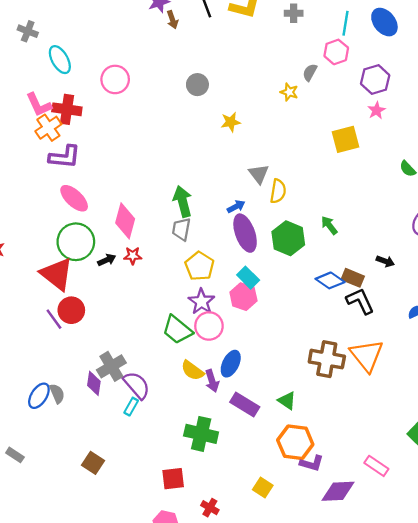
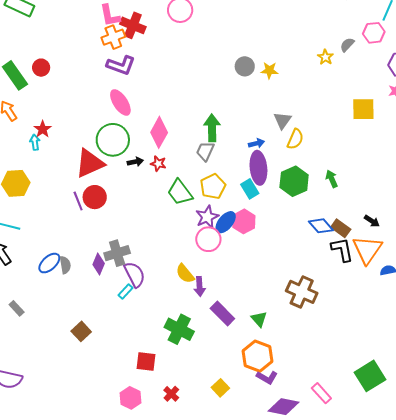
gray circle: (197, 85) -> (245, 66), moved
red triangle: (57, 274) -> (90, 163), turned 44
cyan rectangle: (248, 278) -> (250, 189), moved
green trapezoid: (177, 330) -> (180, 192), moved
orange triangle: (367, 355) -> (367, 250), moved
blue ellipse: (231, 364) -> (226, 222), moved

